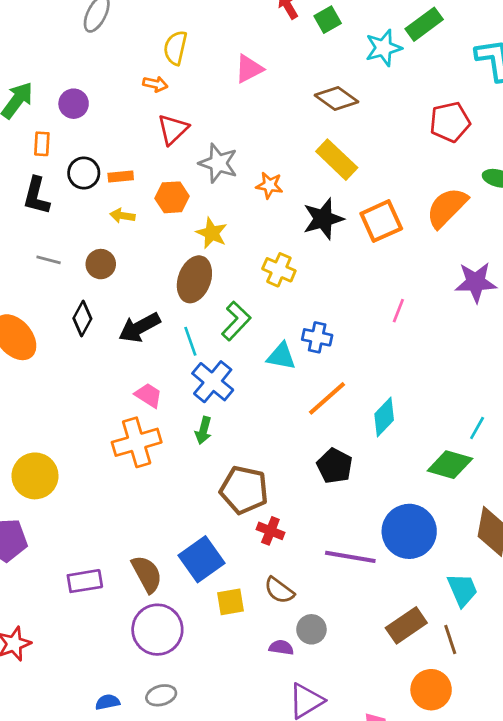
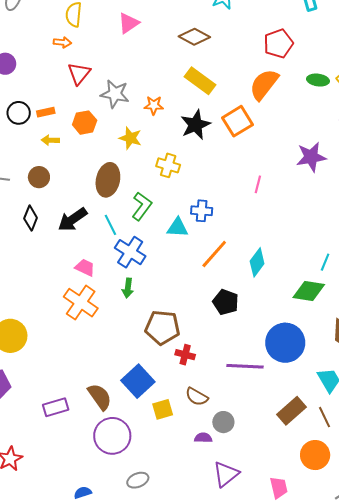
orange semicircle: (447, 208) -> (264, 84), moved
yellow star: (212, 233) -> (130, 138), moved
orange cross: (137, 442) -> (81, 303), turned -32
gray ellipse: (161, 695) -> (138, 480), moved

